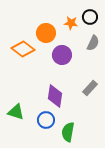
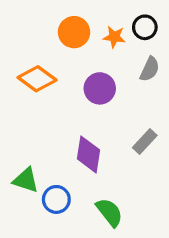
orange circle: (46, 33) -> (74, 32), moved
blue circle: (46, 120) -> (56, 199), moved
green semicircle: (68, 132) -> (109, 212), turned 132

